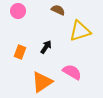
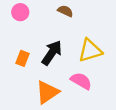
yellow triangle: (80, 31) -> (90, 50), moved
black arrow: (46, 47) -> (52, 53), size x1.6

